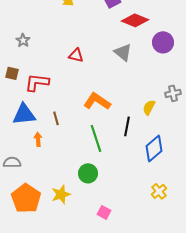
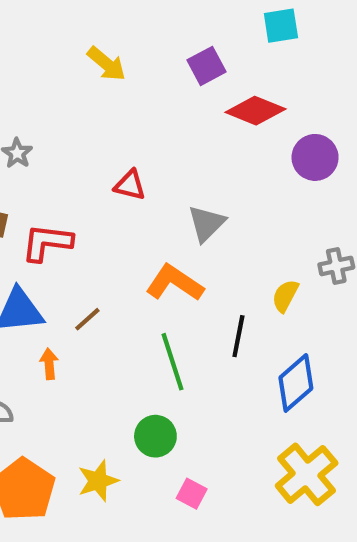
gray triangle: (123, 52) -> (207, 223), moved, turned 36
brown line: (56, 118) -> (87, 319), turned 64
yellow cross: (159, 191) -> (307, 474), size x1.8
pink square: (104, 212) -> (192, 494), moved

